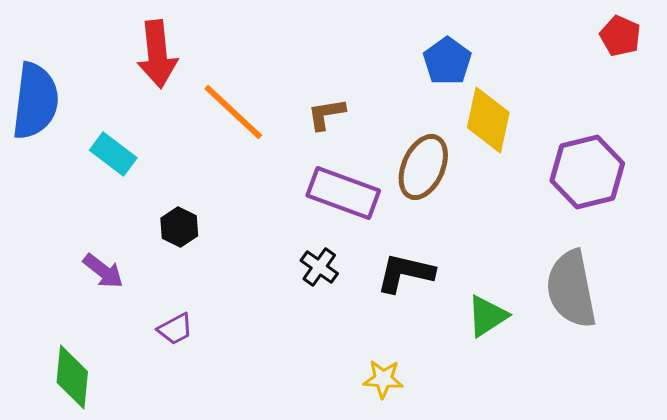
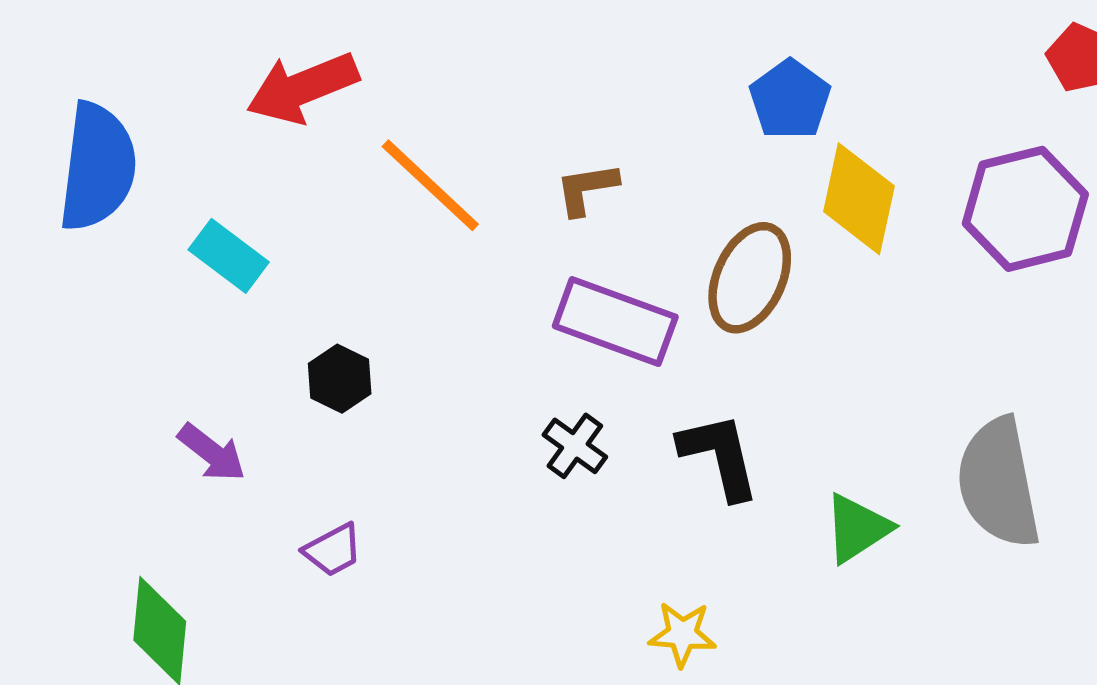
red arrow: (157, 54) -> (303, 88), turned 74
purple hexagon: (587, 172) -> (1025, 209), moved
black L-shape: (405, 273) -> (719, 456), turned 64

